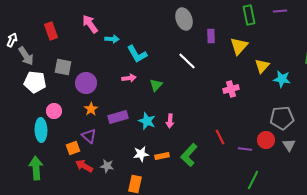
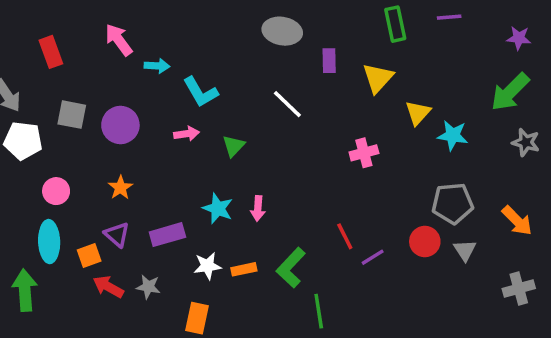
gray ellipse: (184, 19) -> (282, 31), turned -60
purple circle: (86, 83) -> (120, 125), moved
purple rectangle: (118, 117) -> (167, 235), moved
cyan ellipse: (41, 130) -> (49, 242), moved
purple line: (245, 149) -> (373, 257), moved, turned -40
green line: (253, 180) -> (319, 311), moved, turned -36

